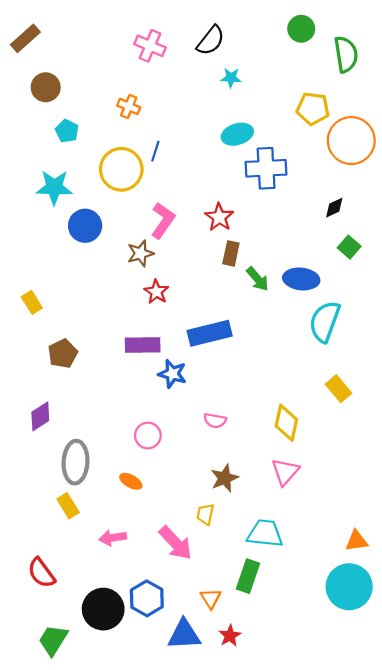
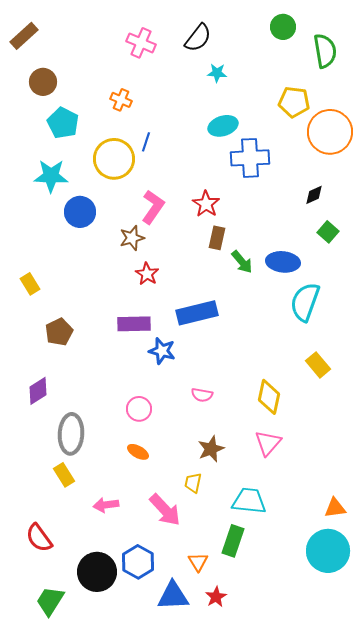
cyan pentagon: (67, 131) -> (63, 123), size x1.4
orange ellipse: (131, 481) -> (138, 452), moved

